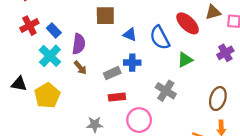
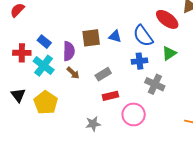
brown square: (105, 16) -> (91, 38), moved
red cross: (29, 26) -> (22, 53), moved, turned 36
blue cross: (132, 63) -> (139, 61), moved
black triangle: (19, 84) -> (18, 95), turned 49

